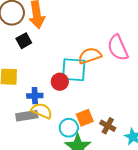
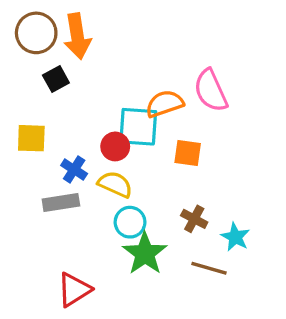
blue cross: (35, 96) -> (74, 170), turned 35
yellow semicircle: (42, 111) -> (115, 184), moved
orange square: (85, 118) -> (188, 153), moved, turned 30

